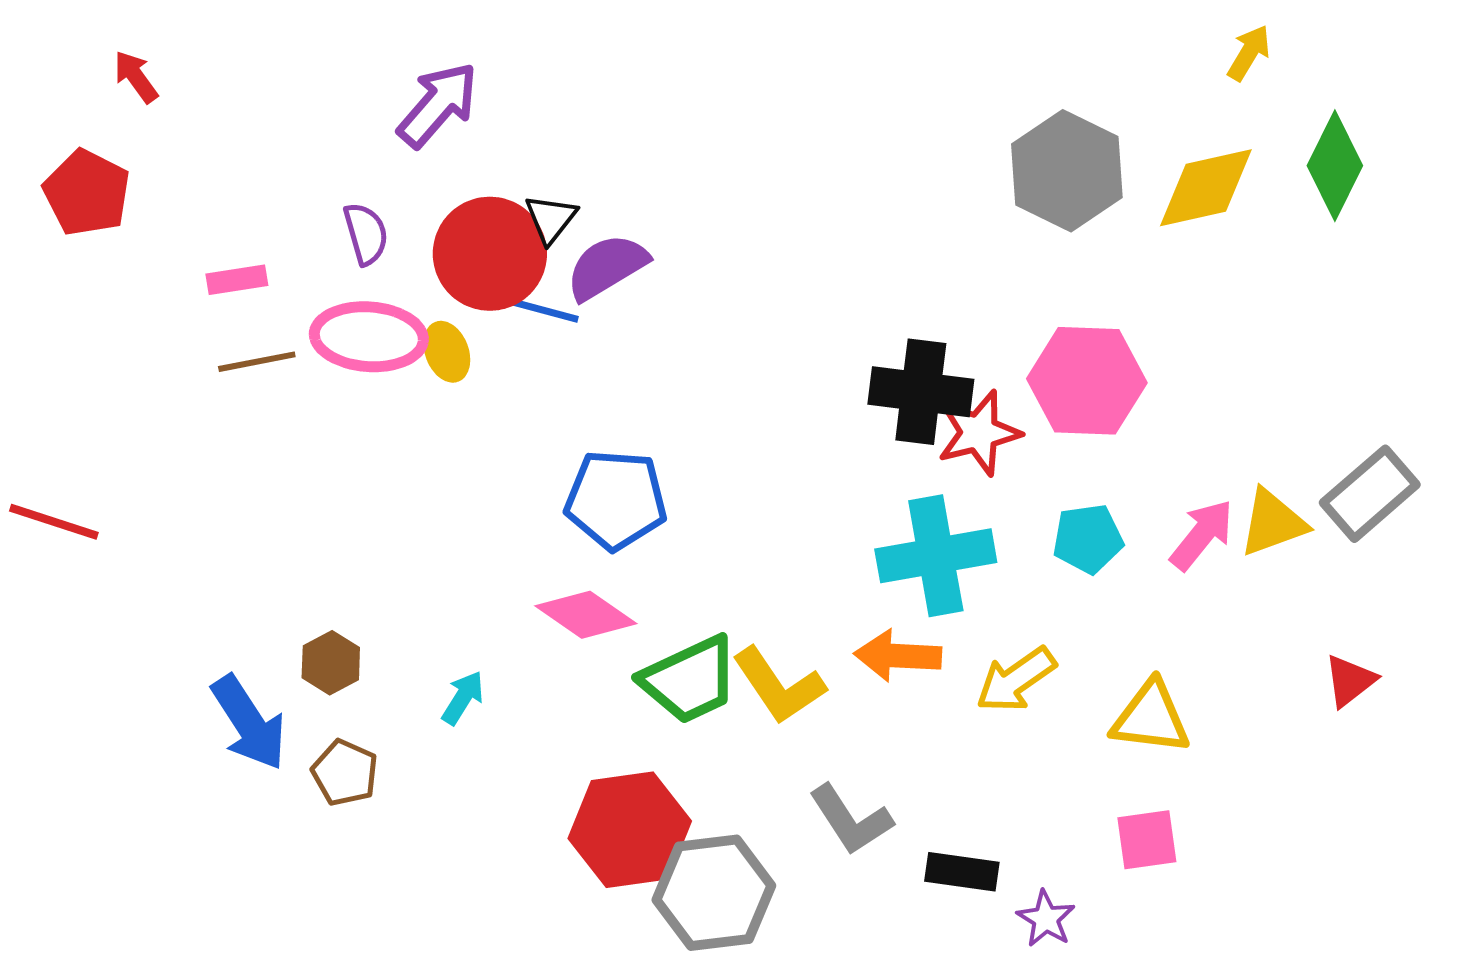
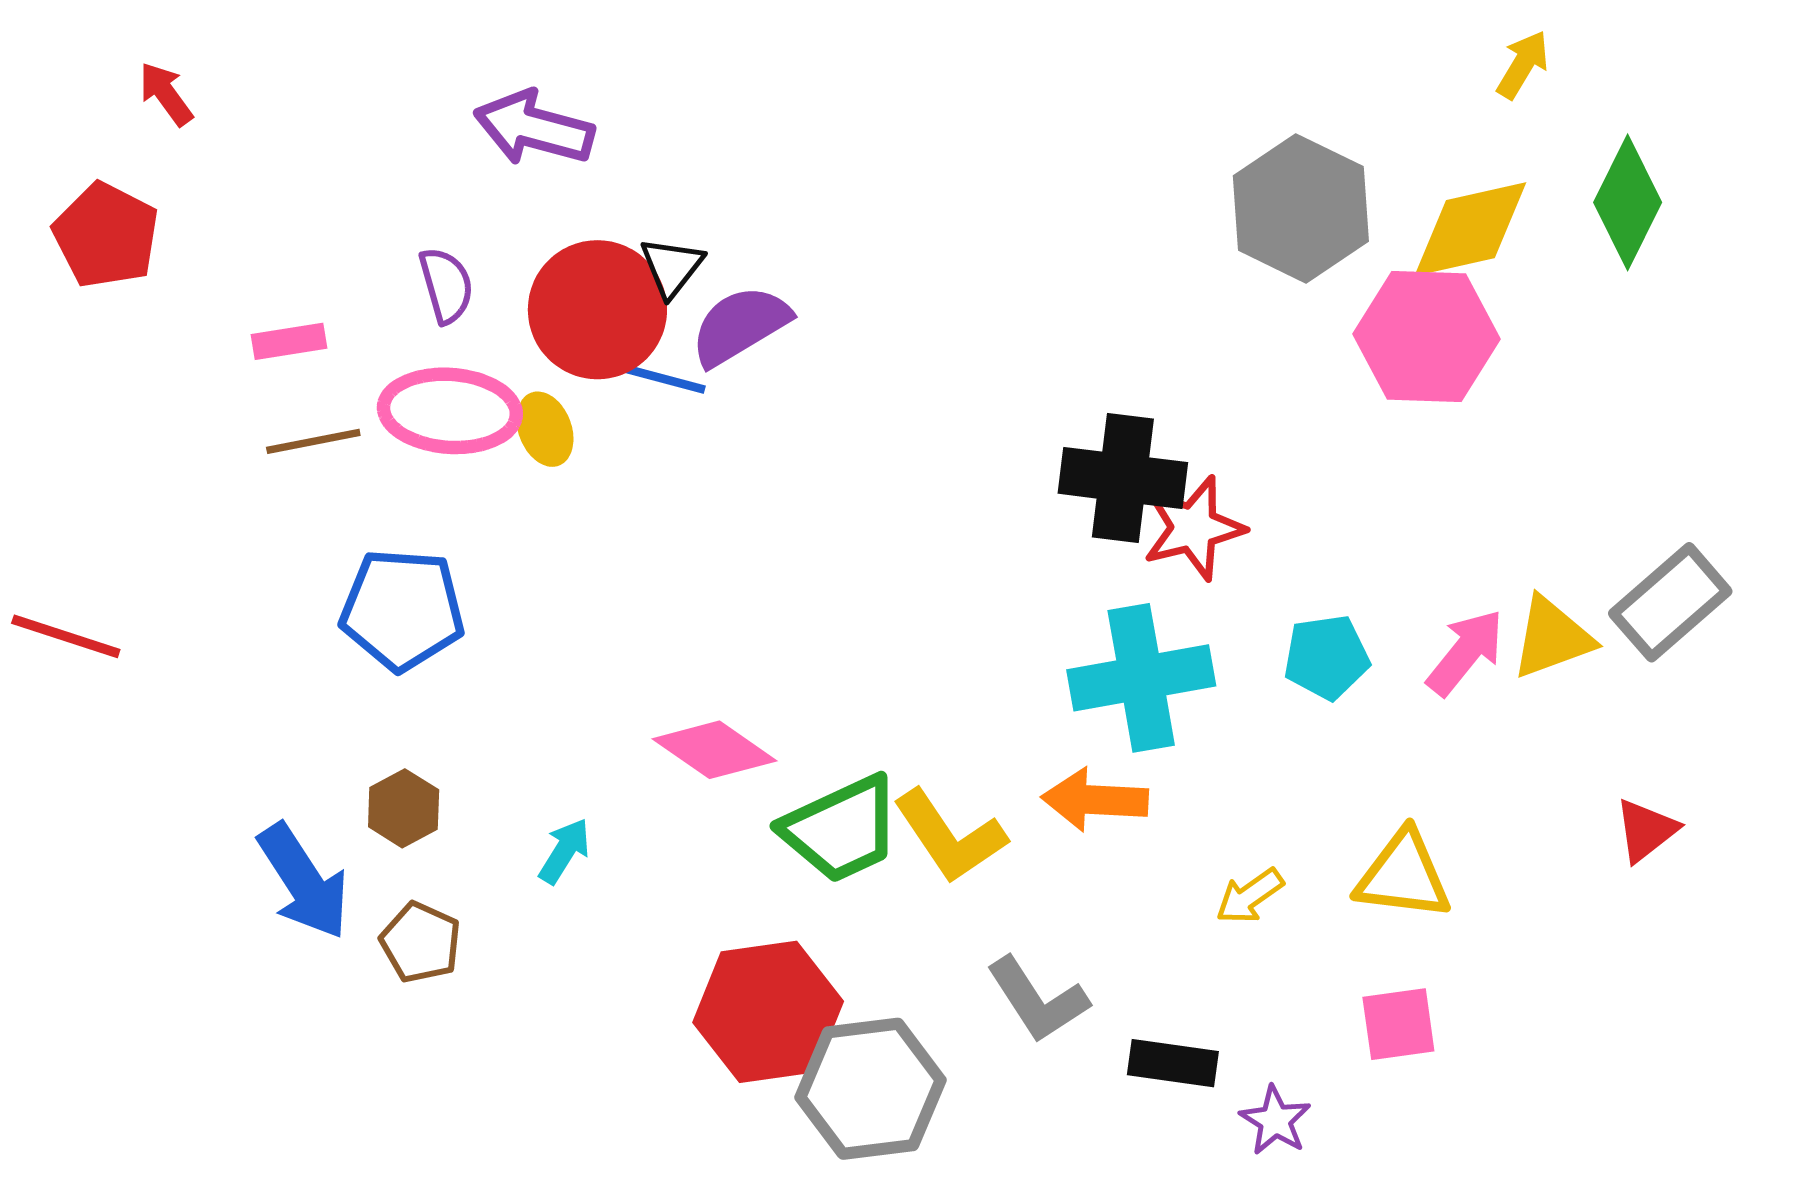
purple arrow: (438, 105) -> (534, 128), turned -116
pink hexagon: (1087, 381) -> (1426, 336), moved
blue pentagon: (616, 500) -> (402, 610), moved
yellow arrow: (1016, 680) -> (1250, 896), moved, size x0.7

